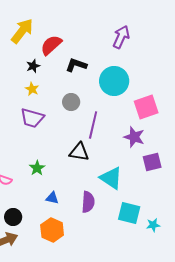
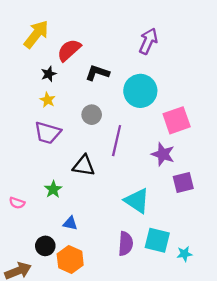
black triangle: (79, 152) -> (84, 166), moved
purple semicircle: (88, 202) -> (126, 244), moved
black circle: (13, 217) -> (45, 246), moved

